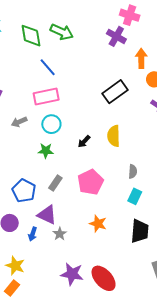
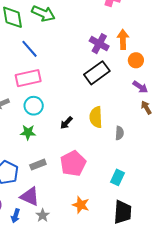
purple cross: (116, 36) -> (99, 44), moved
gray semicircle: (133, 171) -> (119, 133), moved
gray rectangle: (55, 183) -> (38, 165), turned 35

